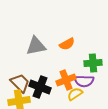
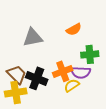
orange semicircle: (67, 44) -> (74, 29), moved

